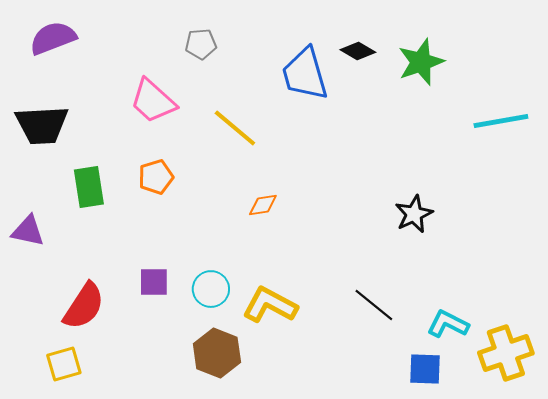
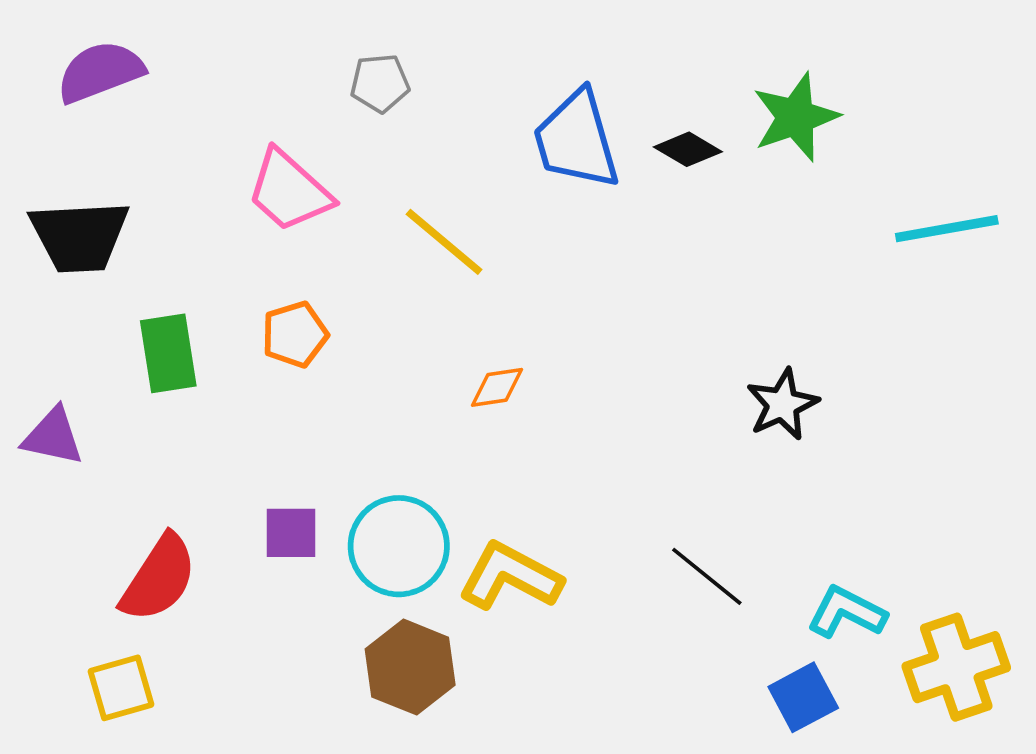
black diamond: (358, 51) -> (688, 149), moved
cyan circle: (211, 289) -> (399, 546), size x1.4
blue square: (425, 369) -> (803, 697), turned -30

